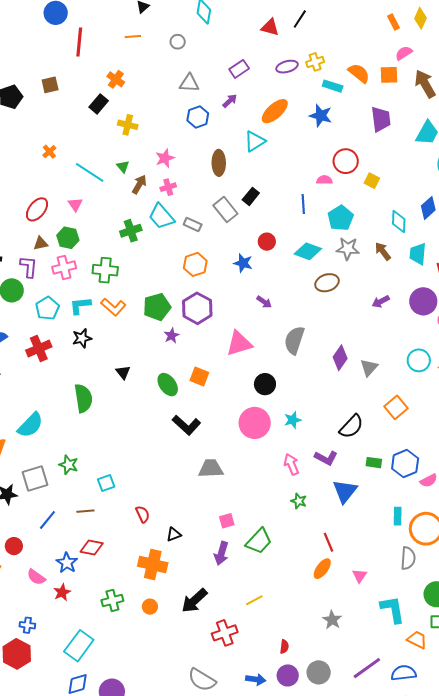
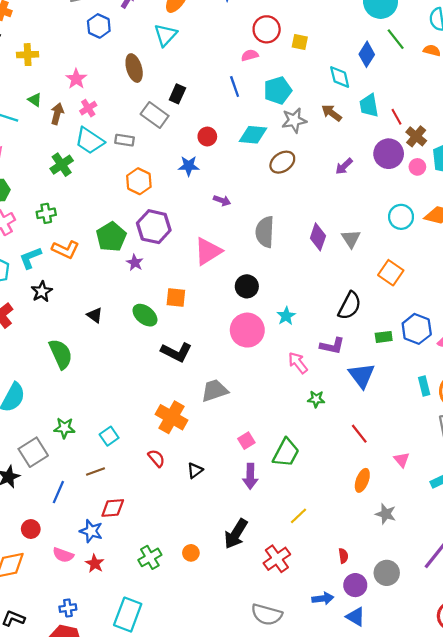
cyan pentagon: (341, 218) -> (278, 90), turned 30
green cross: (105, 270) -> (46, 213), size x0.7
orange cross: (153, 564) -> (172, 417), moved, turned 32
orange ellipse: (322, 569) -> (362, 480), moved

